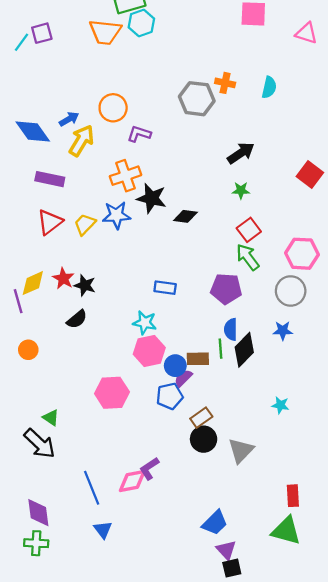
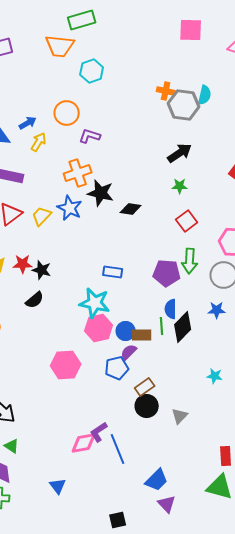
cyan hexagon: (141, 23) -> (92, 71), moved
gray hexagon: (197, 99) -> (184, 105), moved
yellow arrow: (81, 141) -> (39, 142), size x0.7
blue star: (116, 215) -> (70, 208), turned 30
green arrow: (248, 257) -> (190, 261), moved, turned -140
red star: (63, 279) -> (23, 264), turned -30
cyan star: (145, 323) -> (95, 303), size x1.4
blue circle: (175, 366) -> (126, 331), moved
green triangle: (51, 418) -> (12, 446), moved
gray triangle: (241, 450) -> (180, 416), size x0.7
blue line: (92, 488) -> (118, 449), moved
black square: (232, 568) -> (118, 520), moved

